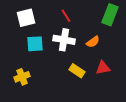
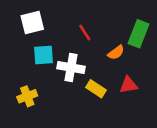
green rectangle: (110, 15) -> (139, 34), moved
red line: (66, 16) -> (85, 32), moved
white cross: (64, 40) -> (71, 68), moved

